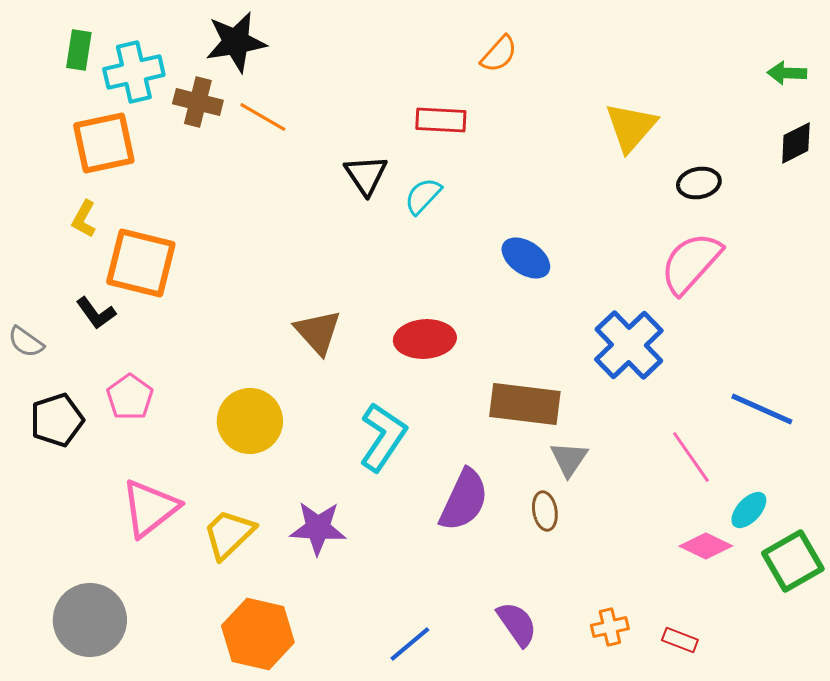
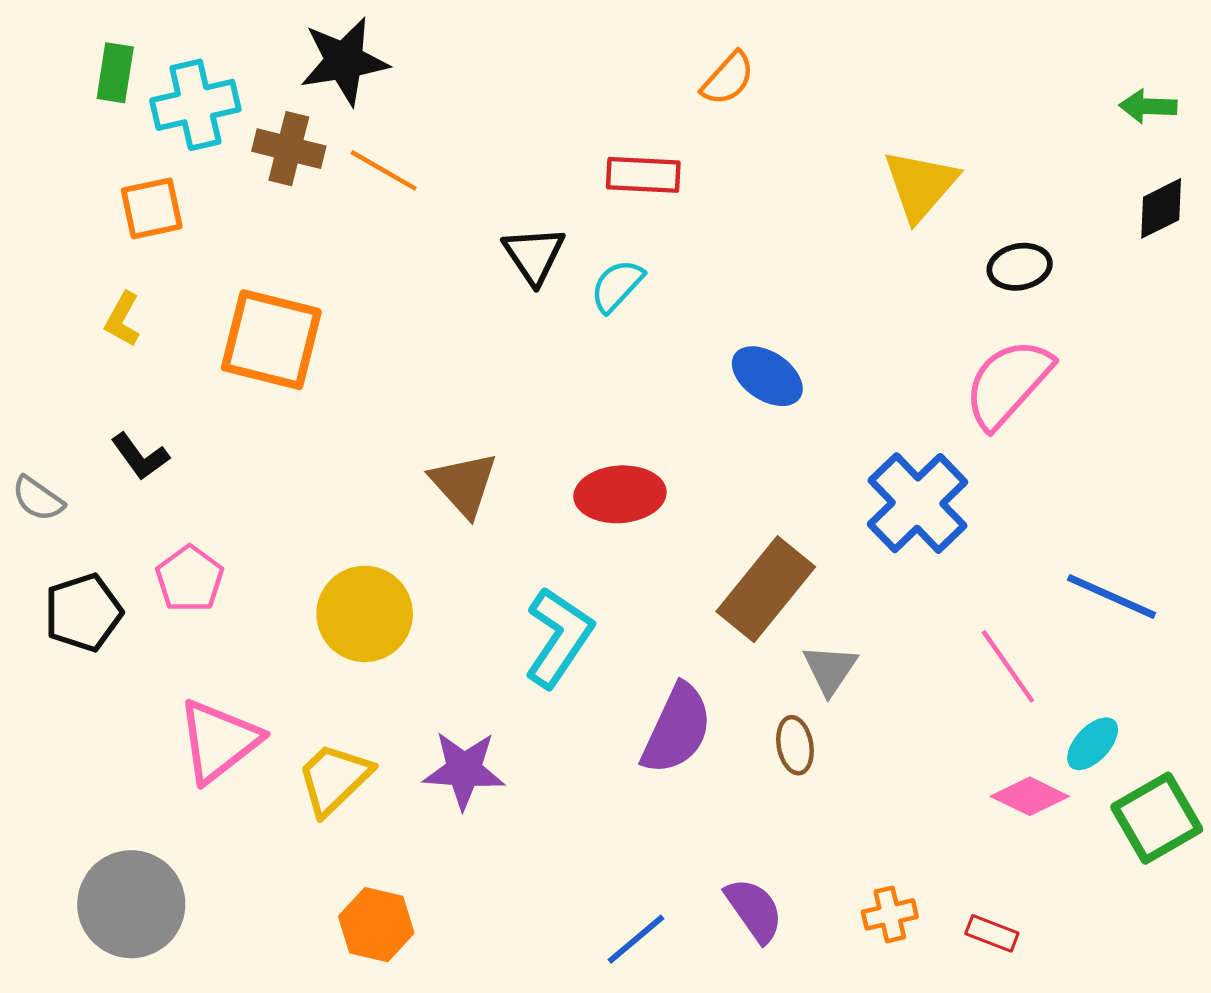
orange square: (104, 143) -> (152, 208), size x0.7
orange square: (141, 263) -> (271, 340), moved
brown rectangle: (525, 404) -> (766, 589), turned -58
orange hexagon: (258, 634) -> (376, 925), size x0.7
blue line: (410, 644) -> (636, 939), moved

